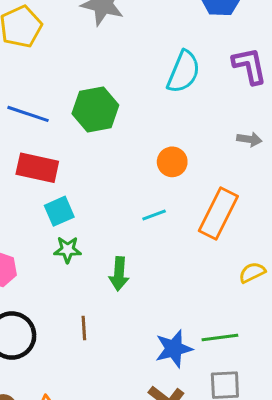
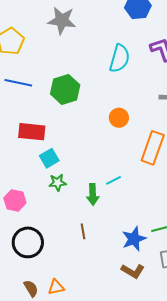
blue line: (28, 114) -> (18, 83), moved
cyan line: (154, 215) -> (114, 180), moved
brown line: (84, 328) -> (83, 231), moved

